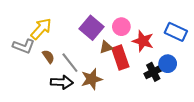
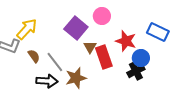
pink circle: (121, 27) -> (102, 16), moved
brown triangle: (106, 47) -> (90, 47), turned -40
blue circle: (168, 64) -> (141, 58), moved

